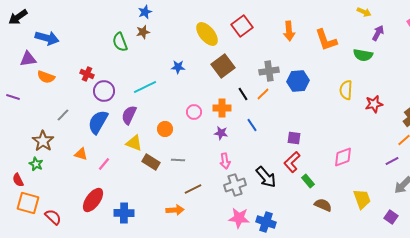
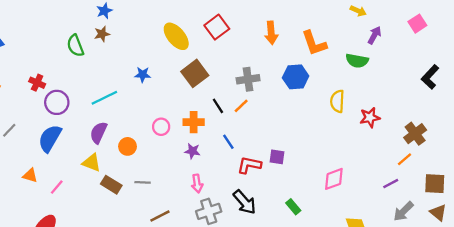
blue hexagon: (298, 81) -> (296, 77), moved
purple semicircle: (129, 115) -> (99, 133), moved
red L-shape: (292, 162) -> (249, 165), moved, turned 55

